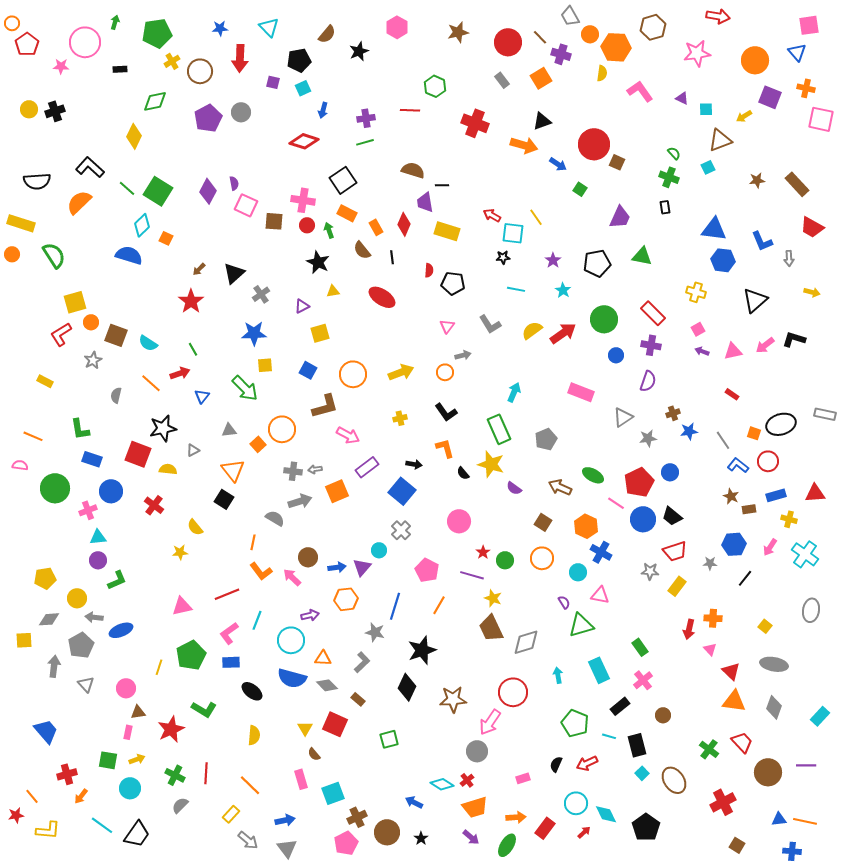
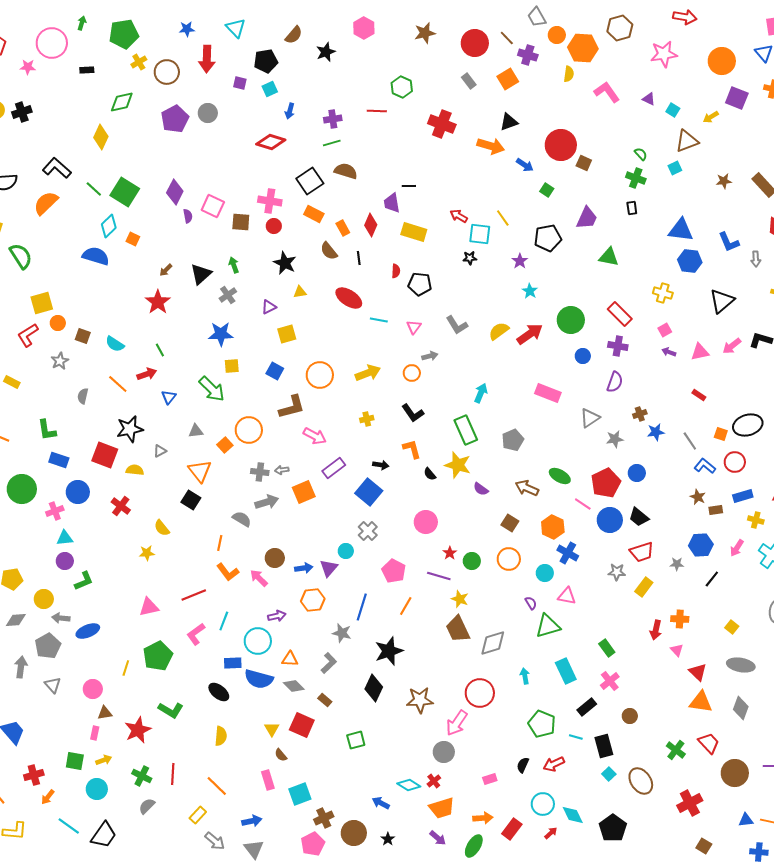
cyan square: (706, 109) -> (673, 110), turned 32
brown semicircle: (413, 170) -> (346, 171), moved
purple semicircle: (234, 183) -> (188, 216), moved
green arrow: (329, 230) -> (234, 265), moved
black pentagon: (597, 263) -> (548, 238), moved
cyan line: (516, 289) -> (379, 320), moved
brown square: (116, 335) -> (83, 336), size x0.7
blue rectangle: (231, 662) -> (233, 663), moved

